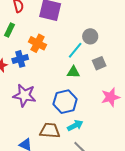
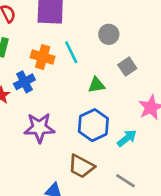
cyan line: (75, 50) -> (71, 52), moved, turned -54
cyan arrow: (75, 125) -> (127, 138), moved
brown trapezoid: (50, 130) -> (81, 166), turned -145

